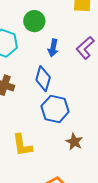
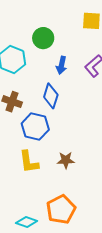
blue hexagon: (55, 109) -> (35, 127), moved
brown star: (74, 142) -> (66, 160), moved, turned -30

